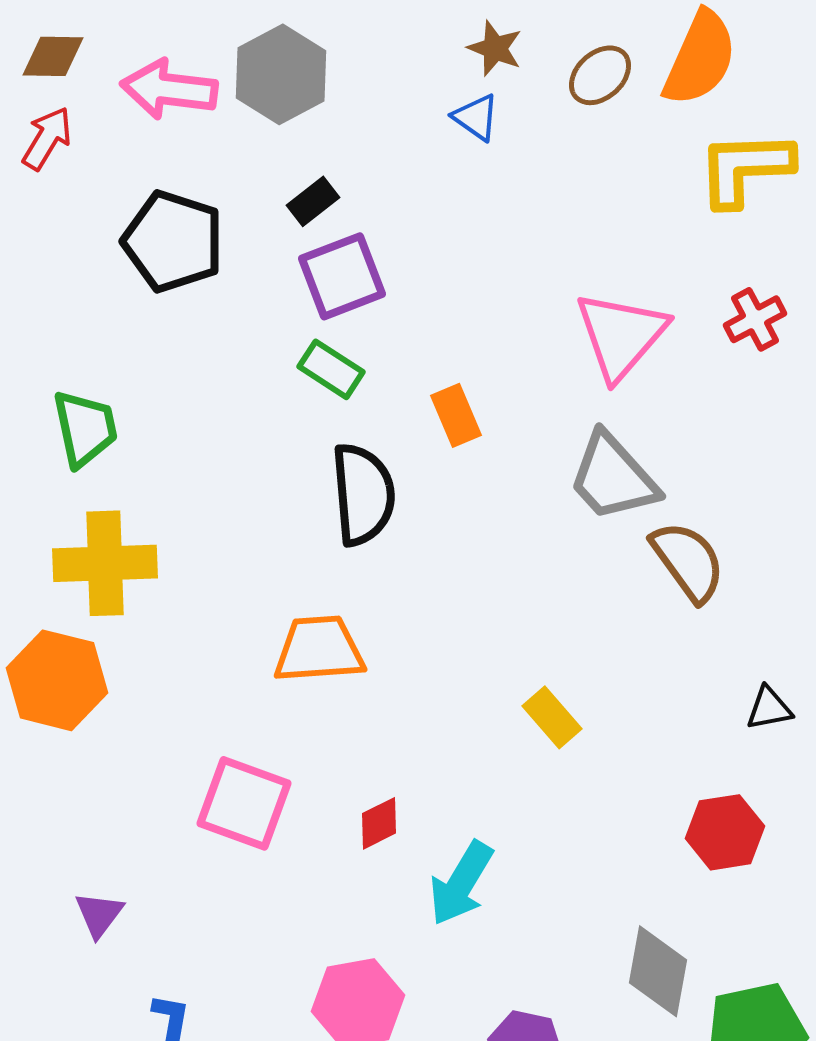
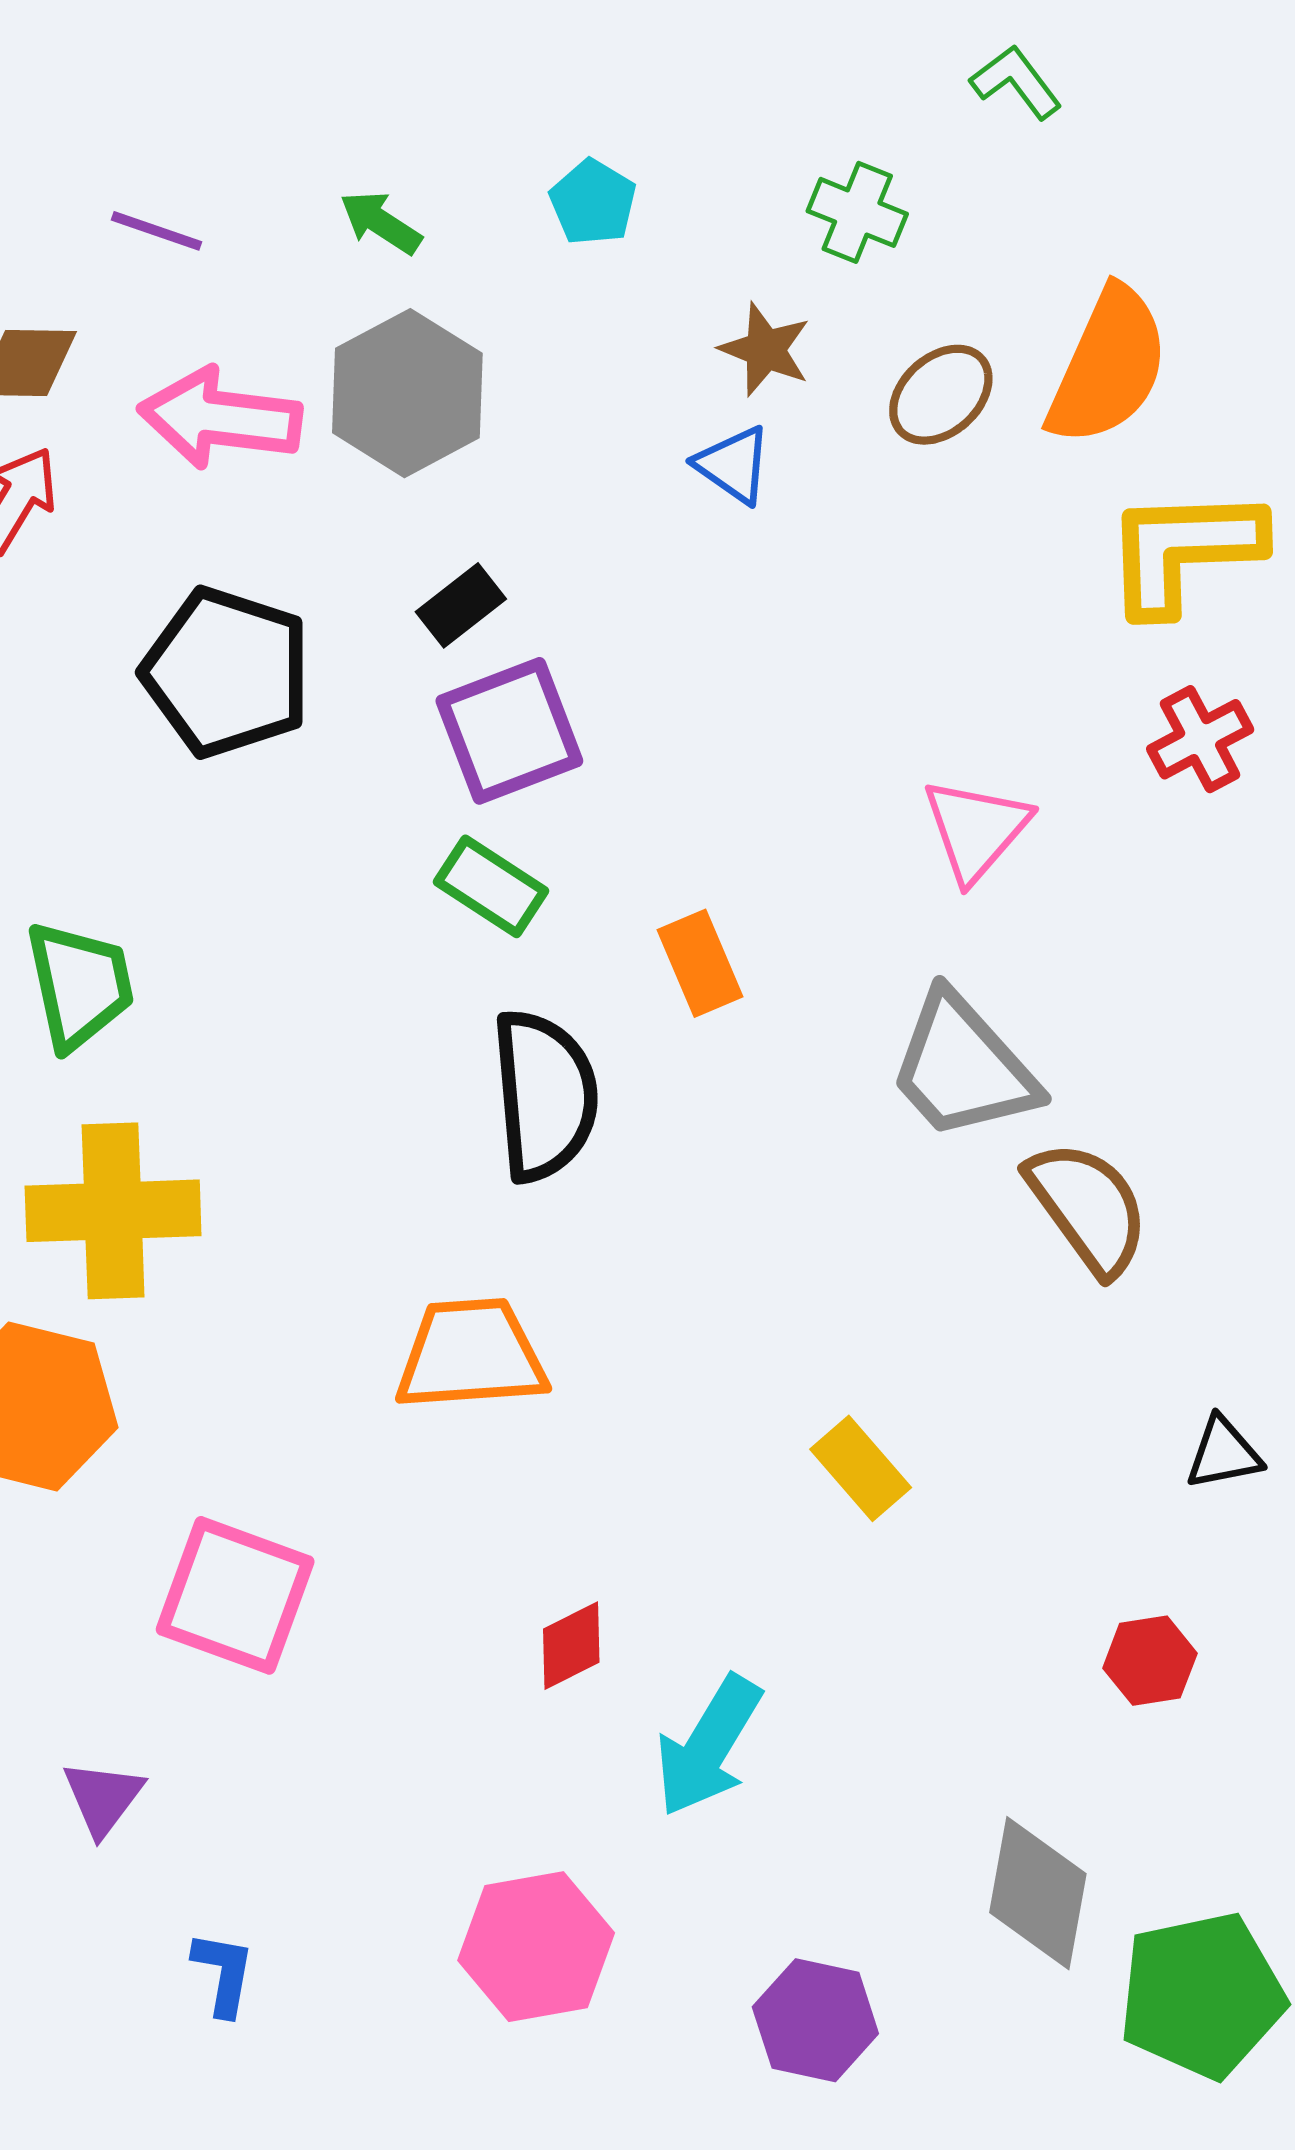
red cross: (755, 319) -> (1200, 739), moved
pink triangle: (621, 335) -> (976, 830), size x0.7
pink square: (244, 803) -> (235, 1595), moved
red hexagon: (725, 832) -> (1150, 1661), size x0.7

